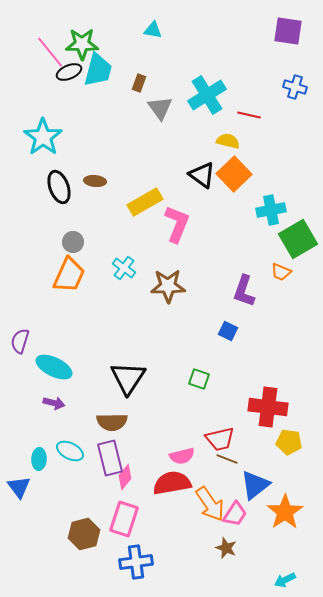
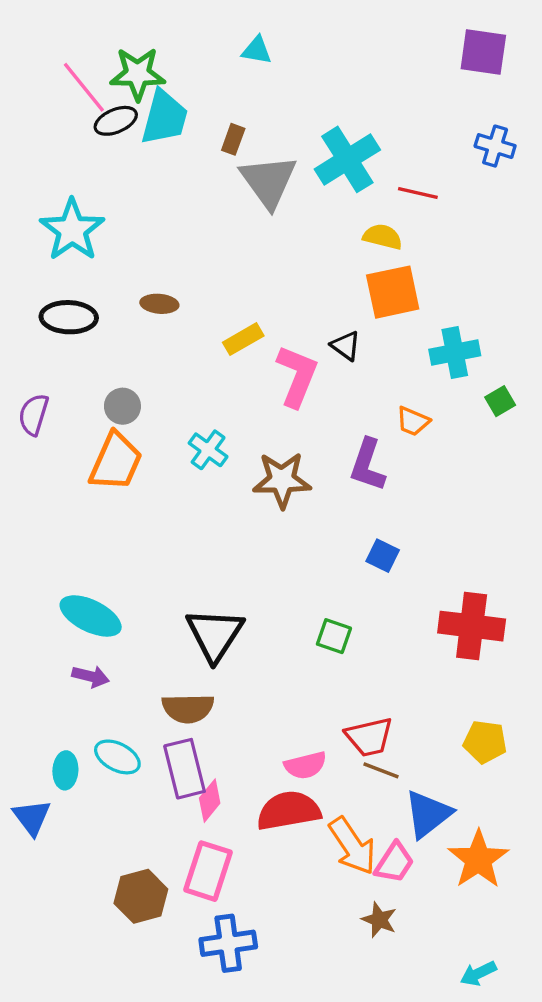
gray triangle: (160, 108) -> (268, 181), size x1.4
orange square: (234, 174) -> (393, 292), turned 32
black triangle: (202, 175) -> (346, 346), moved, size x0.7
black ellipse: (59, 187) -> (69, 317), moved, turned -68
yellow rectangle: (145, 202) -> (243, 339), size x0.7
green square: (298, 239) -> (500, 401), size x0.5
orange trapezoid: (281, 272) -> (413, 421), moved
purple L-shape: (244, 291) -> (368, 465), moved
purple semicircle: (20, 341) -> (34, 415), moved
red cross: (268, 407) -> (472, 626), moved

